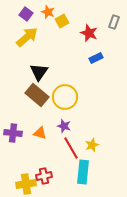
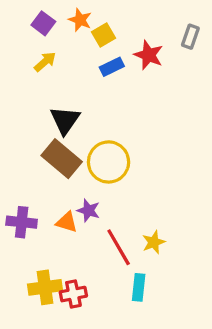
yellow arrow: (27, 37) -> (45, 62), size x0.6
blue rectangle: (96, 58) -> (112, 67), moved
purple star: (64, 126) -> (88, 210), moved
cyan rectangle: (83, 172) -> (139, 287), size x0.7
yellow cross: (26, 184) -> (45, 287), moved

